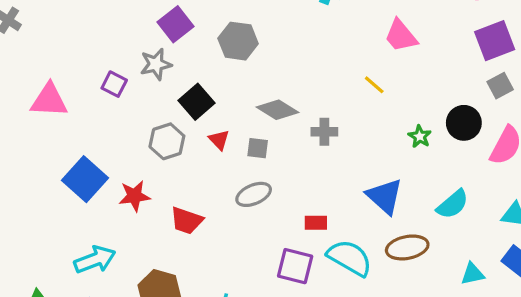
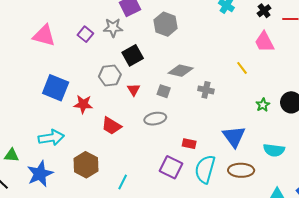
gray diamond: (278, 110) -> (181, 71), turned -30
red triangle: (219, 140) -> (134, 90), moved
blue square: (85, 179) -> (56, 88), turned -32
cyan semicircle: (453, 204) -> (274, 150), turned 35
cyan semicircle: (350, 258) -> (205, 169), turned -116

